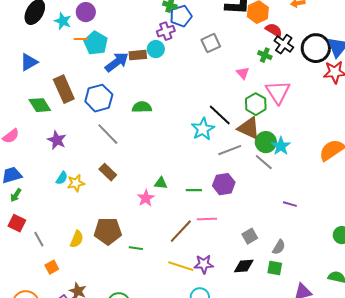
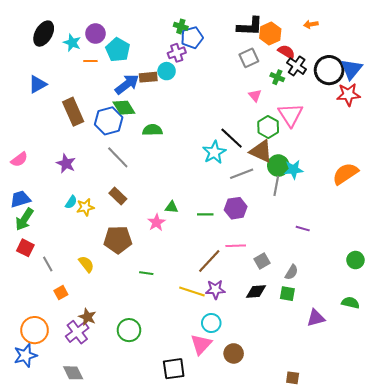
cyan pentagon: (96, 43) -> (118, 50), moved
gray square: (211, 43) -> (249, 58), moved
green diamond: (40, 105) -> (124, 108), moved
cyan star: (281, 146) -> (294, 170), turned 30
gray line: (264, 162) -> (276, 186), turned 60
green arrow: (16, 195) -> (24, 219), size x1.6
pink line: (207, 219) -> (236, 246), moved
brown pentagon: (108, 231) -> (118, 240), moved
brown line: (181, 231) -> (209, 261), moved
yellow semicircle: (77, 239) -> (86, 264), turned -60

